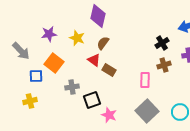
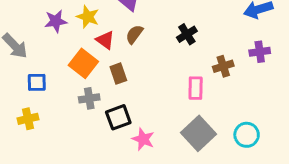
yellow star: (77, 38) -> (88, 17), moved
black cross: (162, 43) -> (187, 34), moved
red triangle: (94, 60) -> (105, 40), moved
orange square: (54, 63) -> (83, 63), moved
brown rectangle: (109, 70) -> (118, 74), moved, turned 40

